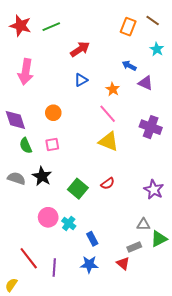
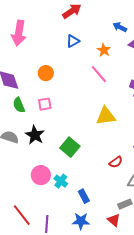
yellow triangle: (109, 141) -> (106, 116), moved, turned -30
red semicircle: (108, 183) -> (116, 162), moved

